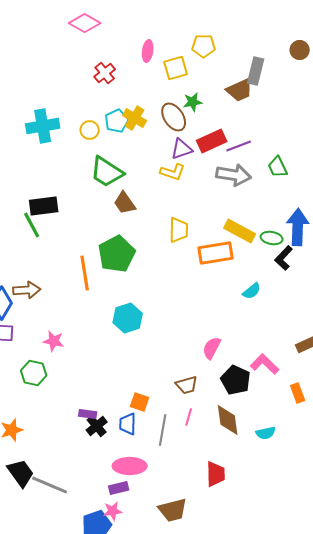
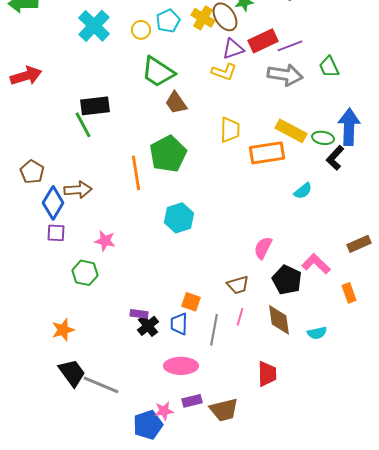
yellow cross: (135, 118) -> (203, 18), moved
cyan cross: (43, 126) -> (94, 26), turned -36
purple rectangle: (119, 488) -> (192, 401), moved

